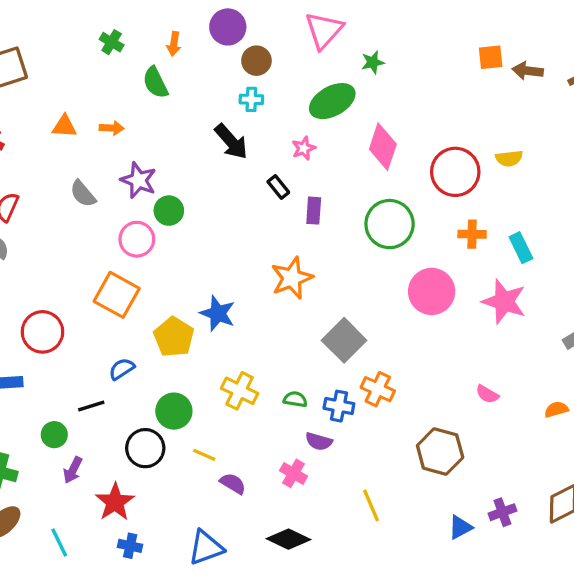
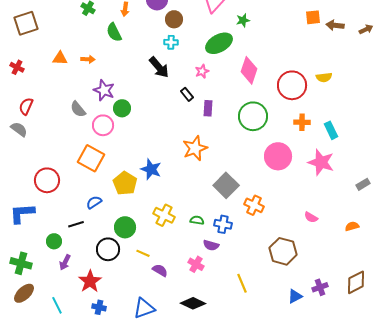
gray semicircle: (83, 194) -> (78, 109), moved
orange cross: (378, 389) -> (254, 205), moved

